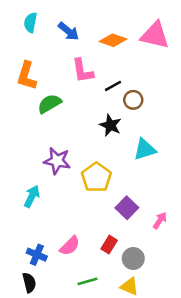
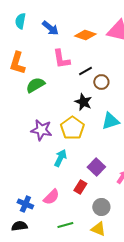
yellow pentagon: (96, 177) -> (72, 128), moved
cyan arrow: (32, 196) -> (60, 158), moved
red rectangle: (109, 245) -> (80, 187), moved
black semicircle: (29, 283) -> (19, 226), turned -84

